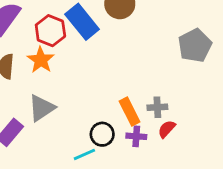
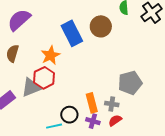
red hexagon: (50, 31) -> (44, 78), moved
gray pentagon: (195, 45) -> (130, 83), moved
orange star: (41, 60) -> (50, 55), moved

